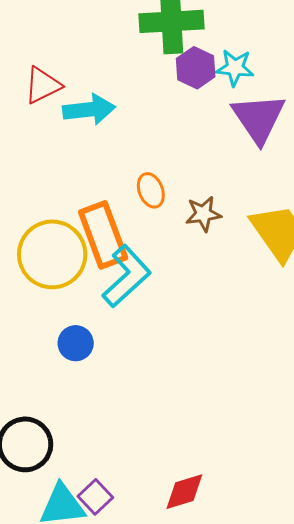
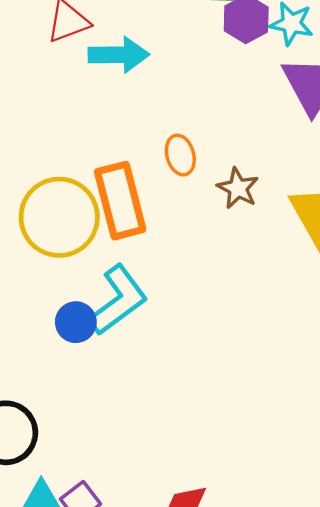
brown star: (203, 214) -> (238, 188), turned 30
cyan L-shape: (127, 276) -> (118, 300), moved

